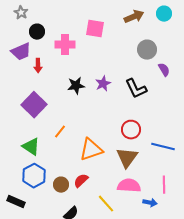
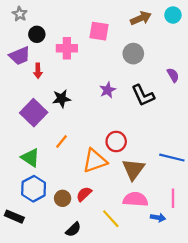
gray circle: (147, 50) -> (133, 54), moved
black star: (76, 86) -> (61, 99), moved
red circle: (131, 130) -> (116, 142), moved

